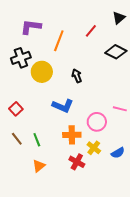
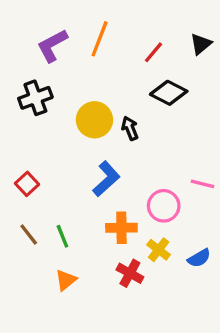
black triangle: (119, 18) -> (201, 44), moved
purple L-shape: (31, 27) -> (52, 46), turned -35
orange line: (59, 41) -> (100, 39), moved
black diamond: (116, 52) -> (169, 93), moved
yellow circle: (42, 72) -> (94, 120), moved
blue L-shape: (63, 106) -> (106, 179), turned -65

